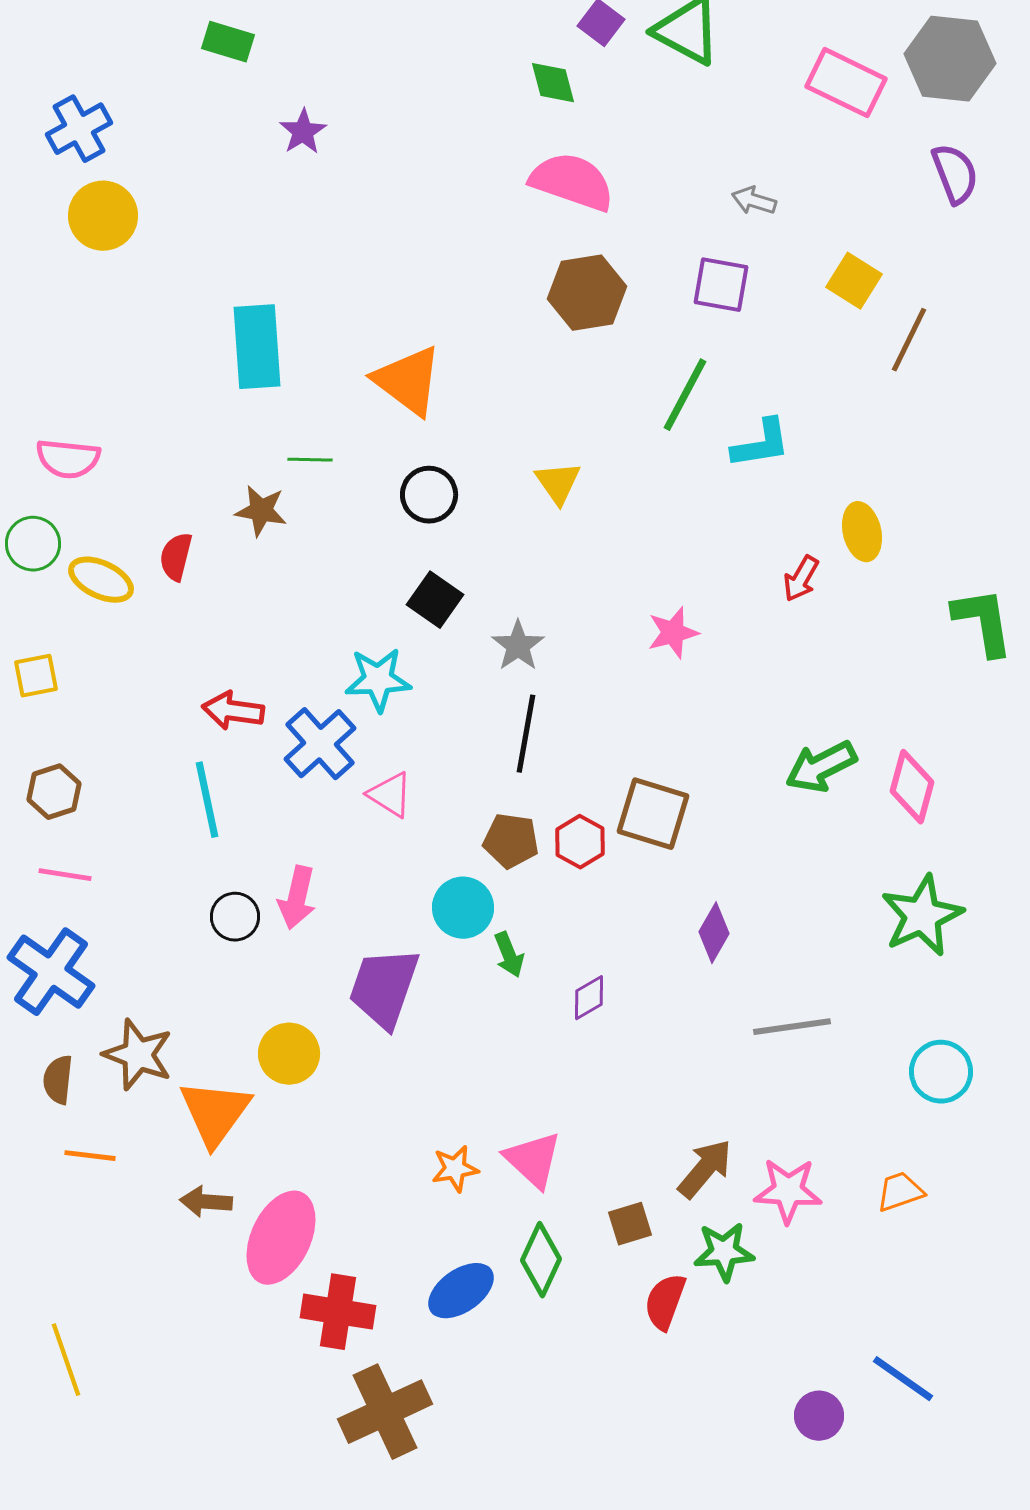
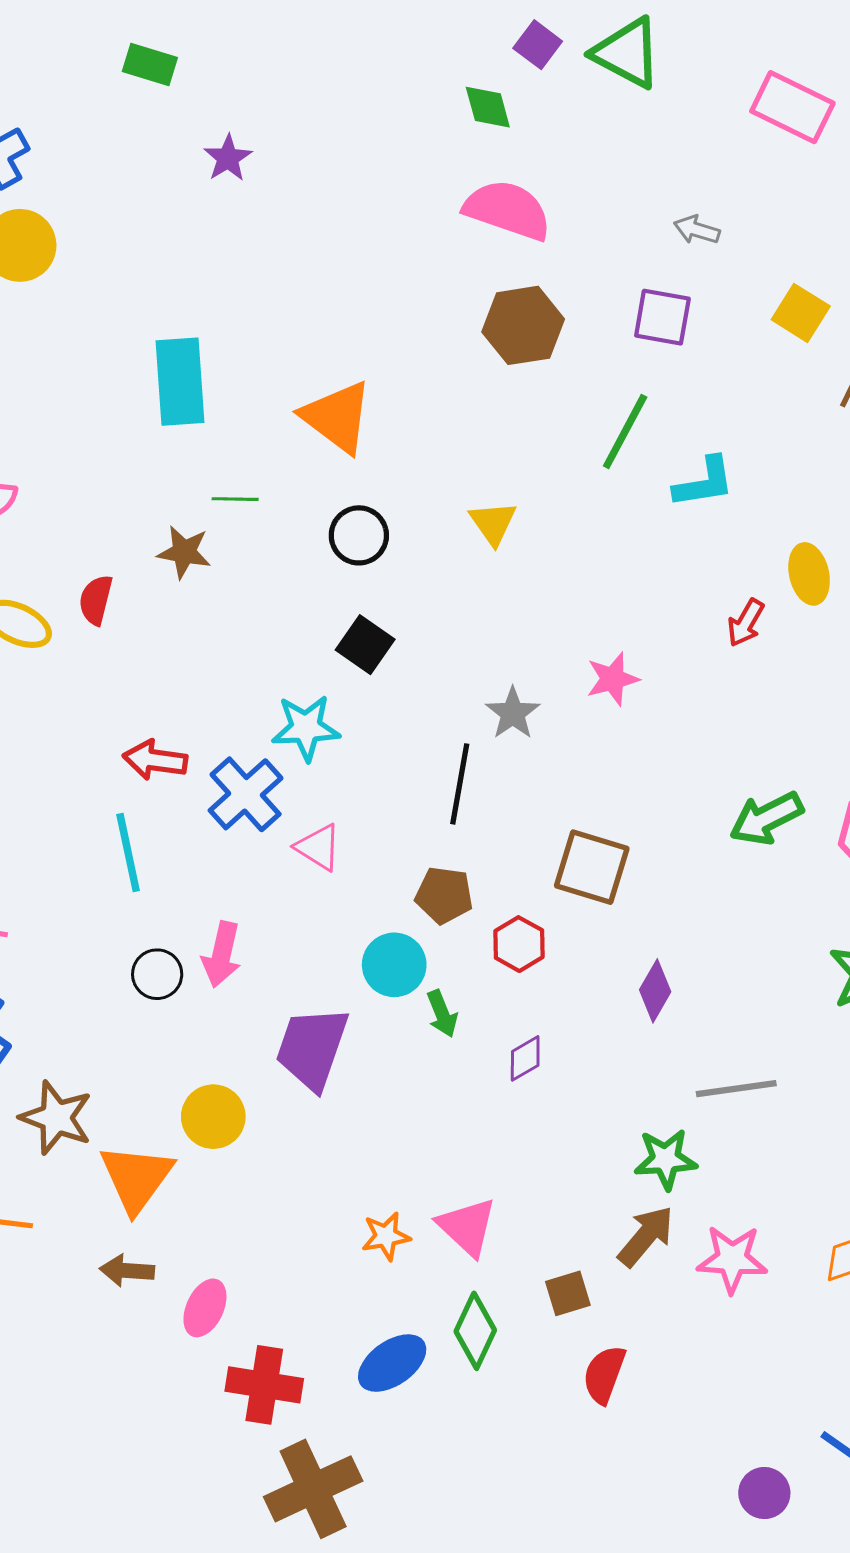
gray star: (518, 646) -> (513, 713), moved
red hexagon: (580, 842) -> (519, 944), moved
pink ellipse: (281, 1238) -> (205, 1308), size x0.6
green star: (724, 1252) -> (666, 1159), moved

